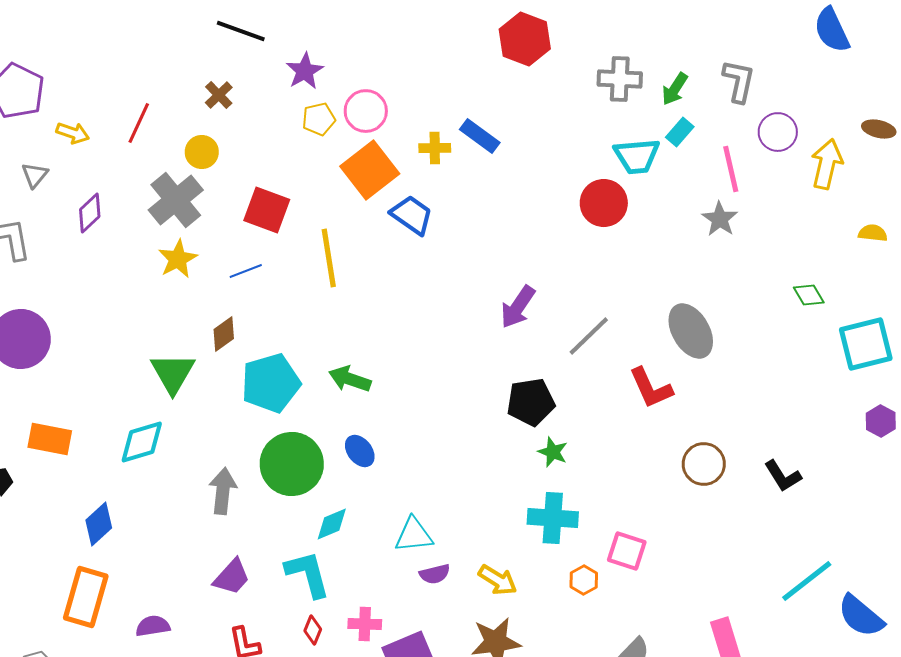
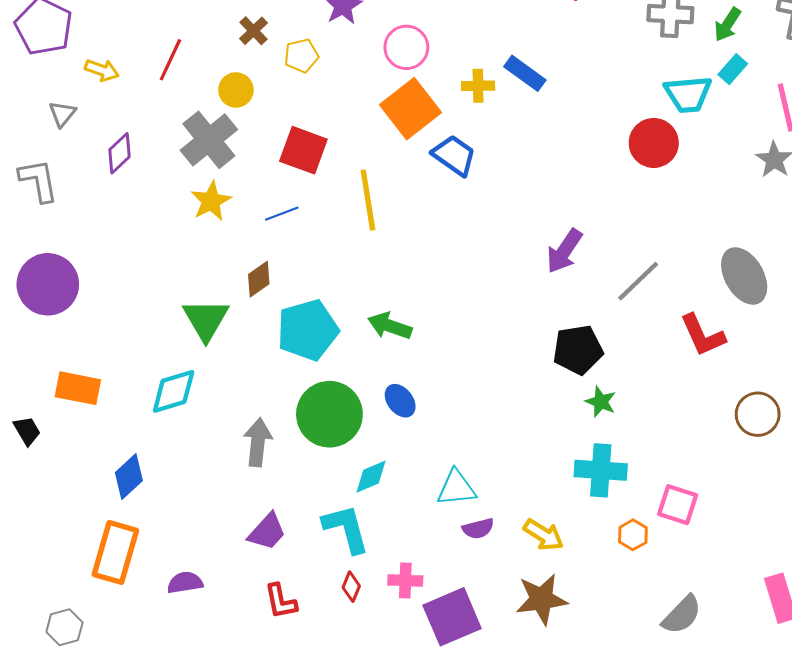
yellow pentagon: (319, 119) -> (301, 56), moved

